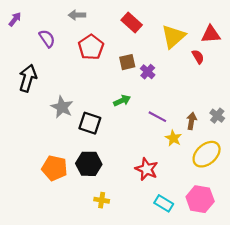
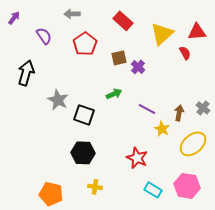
orange pentagon: (55, 168) -> (51, 194), moved

